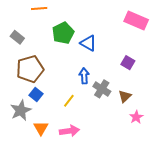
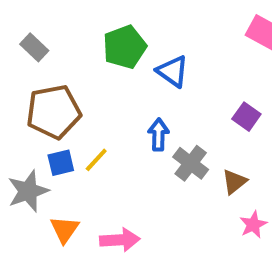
blue square: (36, 94) -> (61, 163), turned 32
yellow line: (69, 101) -> (96, 160), moved

